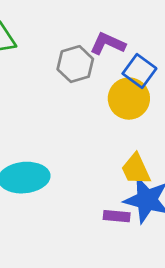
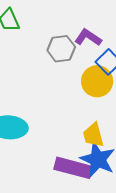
purple rectangle: (117, 216) -> (73, 168), size x1.8

